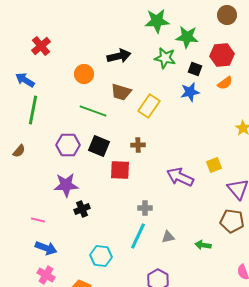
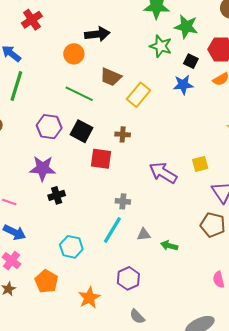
black arrow: (119, 56) -> (97, 34), moved
green arrow: (203, 245) -> (169, 246), moved

